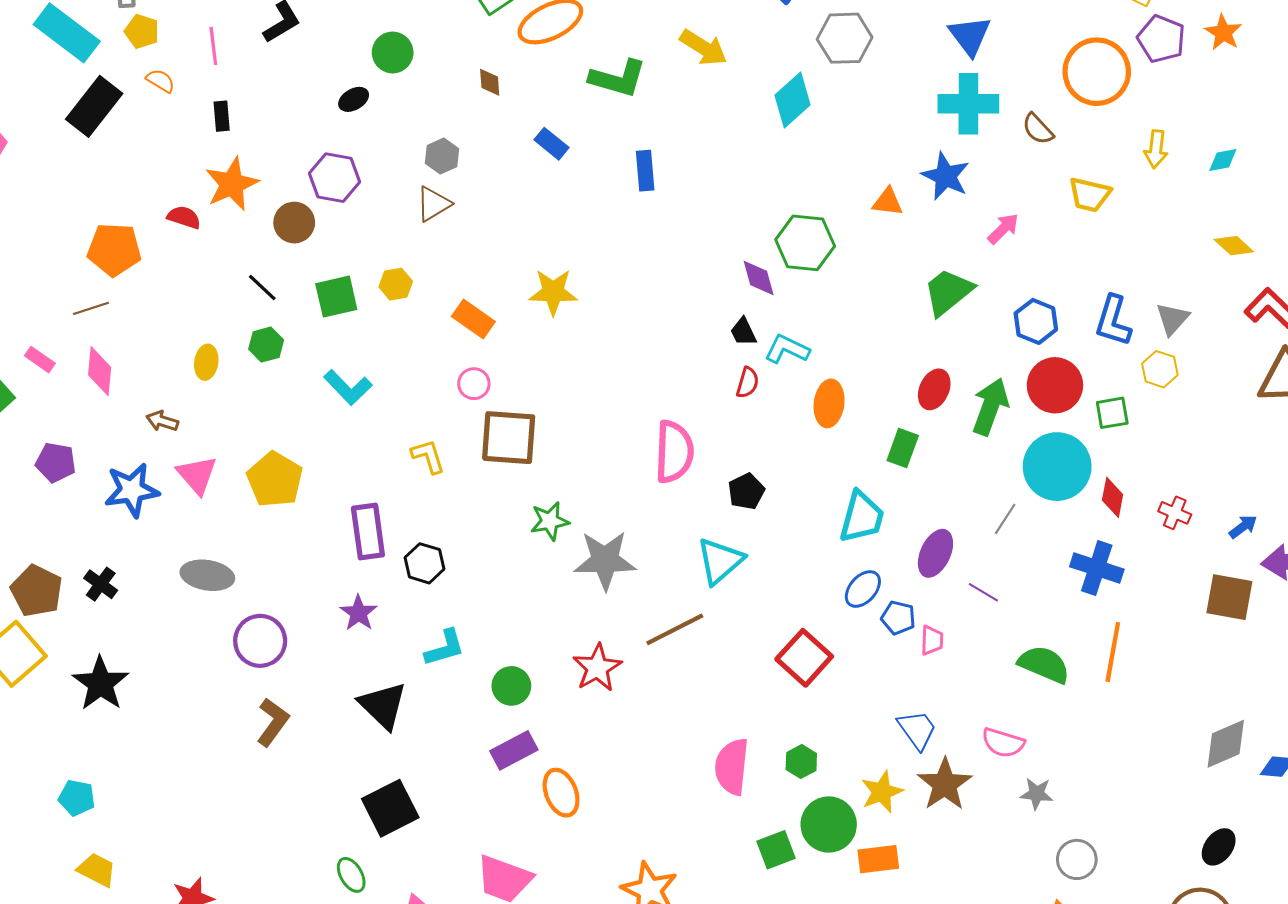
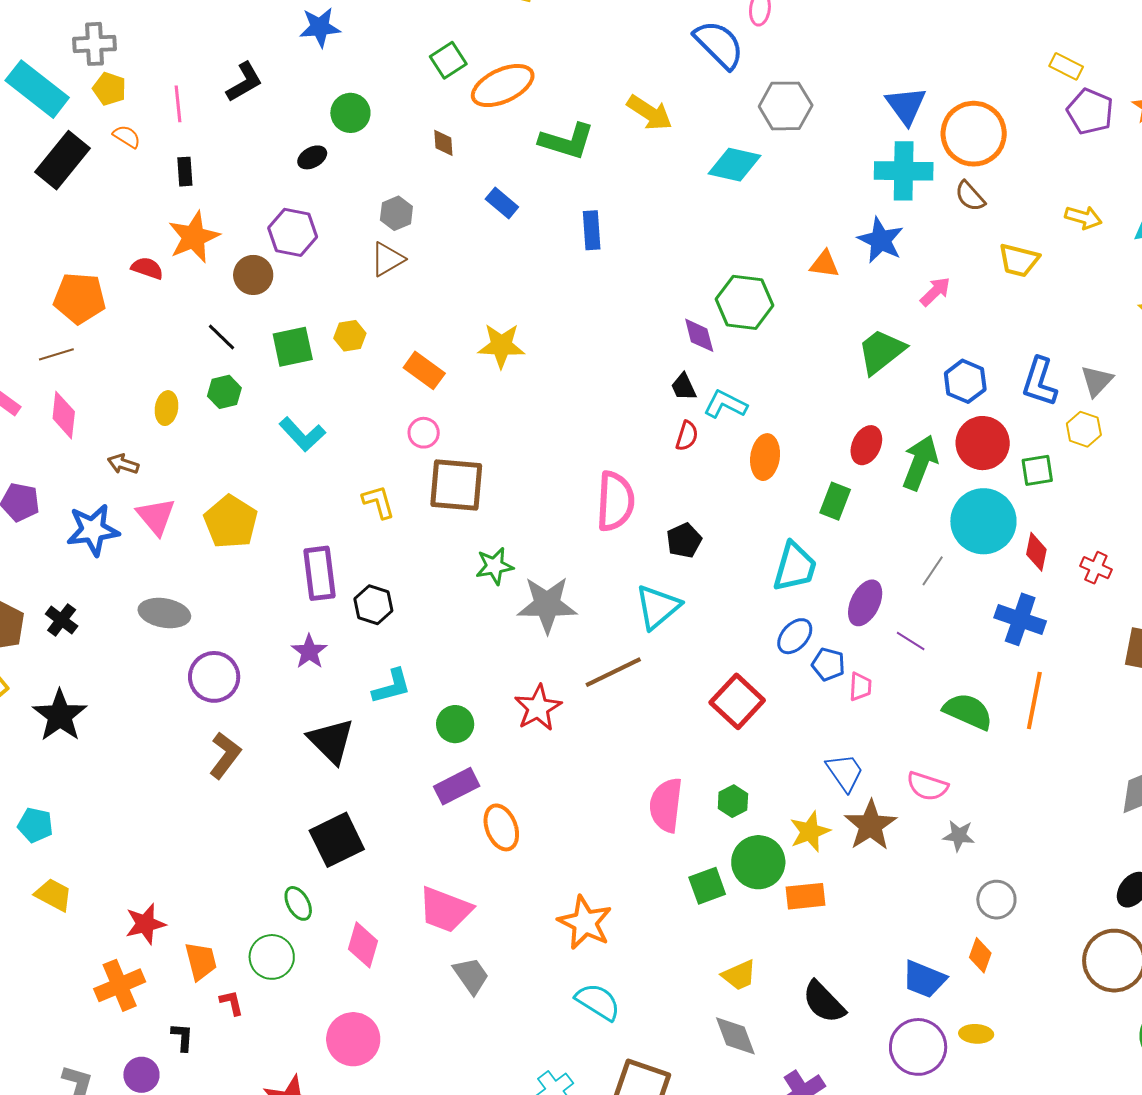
orange circle: (1097, 72) -> (974, 134), moved
cyan diamond: (792, 100) -> (734, 165), turned 54
yellow arrow: (1156, 149) -> (1083, 217), turned -81

